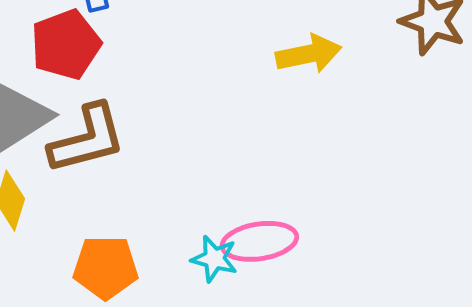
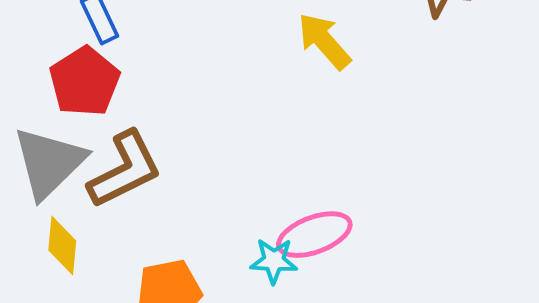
yellow arrow: (309, 54) -> (324, 41), turned -108

